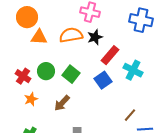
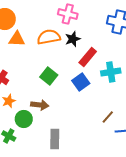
cyan cross: (133, 70) -> (111, 72), turned -36
green circle: (46, 71) -> (24, 119), moved
brown arrow: (62, 103) -> (40, 105), turned -126

